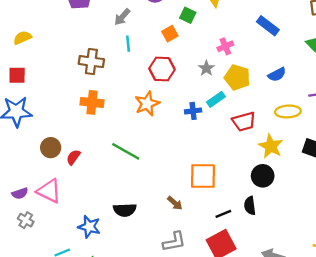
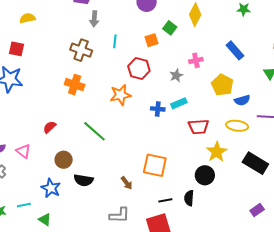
gray arrow: (122, 17) -> (94, 19), moved, turned -49
blue semicircle: (277, 75) -> (242, 100), moved
yellow pentagon: (237, 77) -> (222, 85), moved
brown circle: (51, 148) -> (64, 160), moved
pink triangle: (49, 191) -> (23, 151), size x0.7

